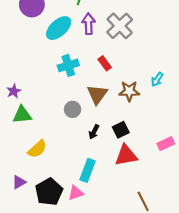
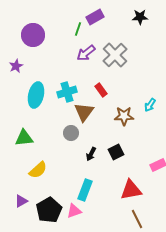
purple arrow: (89, 24) -> (86, 53), turned -126
cyan ellipse: (59, 28) -> (36, 95), moved, turned -35
purple star: (14, 91) -> (16, 66), moved
brown triangle: (97, 94) -> (84, 112), moved
red triangle: (126, 155) -> (131, 190), moved

